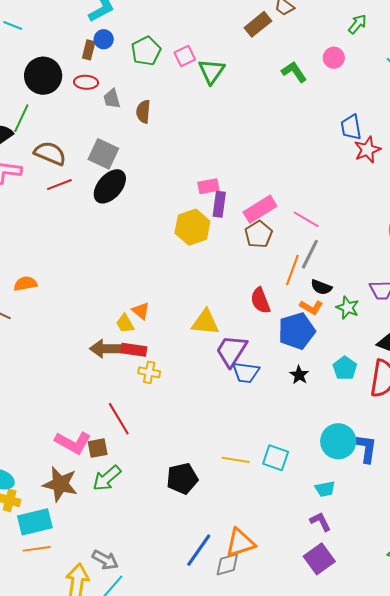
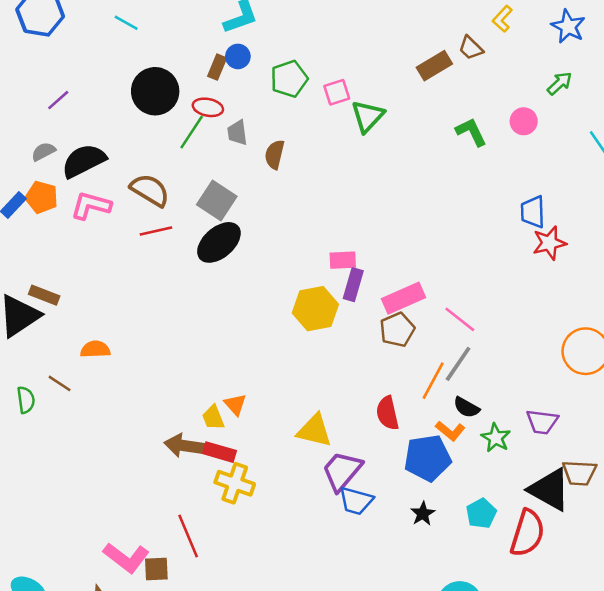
green line: (21, 118) -> (192, 132), moved
yellow cross: (149, 372) -> (235, 483), size x1.4

